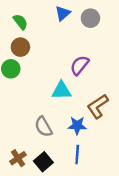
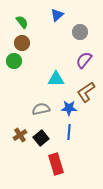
gray circle: (90, 18) -> (80, 32), moved
purple semicircle: (80, 65) -> (84, 60), moved
gray semicircle: (43, 127) -> (41, 109), turned 108

